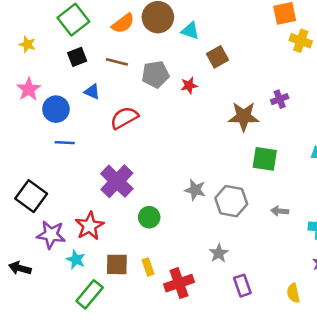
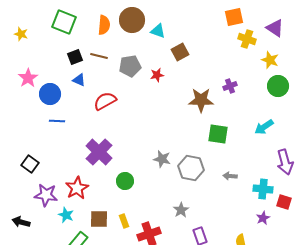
green square: (73, 20) -> (64, 22), turned -30
orange semicircle: (123, 23) -> (104, 25), turned -48
yellow star: (27, 44) -> (21, 34), moved
black square: (77, 57) -> (75, 57), moved
black square: (31, 196) -> (30, 164), size x0.7

